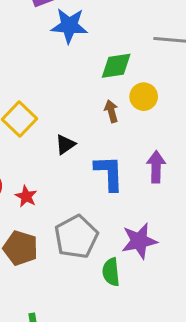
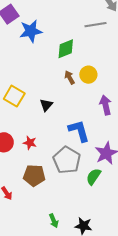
yellow circle: (144, 97) -> (88, 75), moved
blue L-shape: (109, 173) -> (79, 131), moved
green semicircle: (111, 272) -> (94, 177), turned 54

